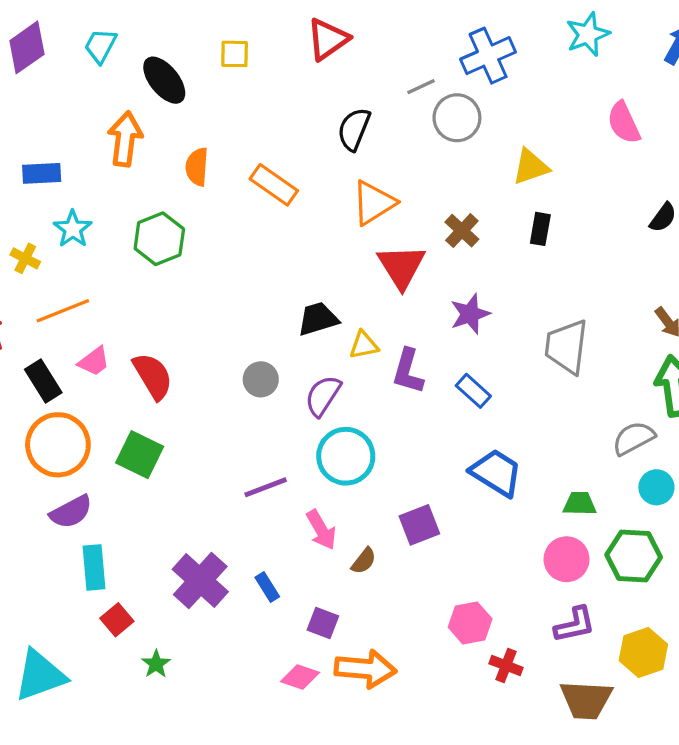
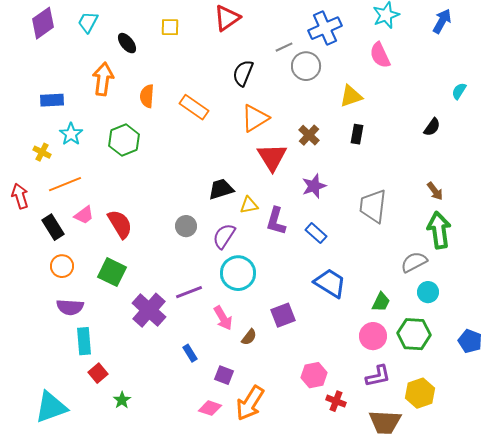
black ellipse: (164, 80) -> (127, 43), size x0.7
pink semicircle: (624, 123) -> (380, 55), moved
orange circle: (58, 445) -> (62, 266), size x0.6
green trapezoid: (580, 504) -> (381, 302), turned 115
purple semicircle: (71, 512) -> (70, 307), turned 32
purple cross: (200, 580) -> (149, 310), moved
orange arrow: (365, 669) -> (250, 403), turned 117

